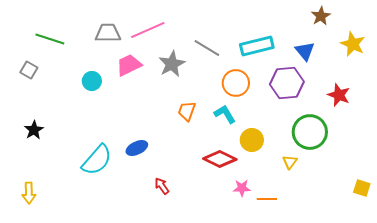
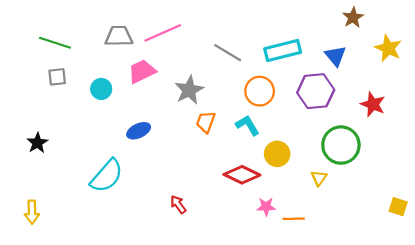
gray star: (172, 64) -> (189, 90), moved
gray square: (29, 70) -> (57, 77), moved, turned -36
blue ellipse: (137, 148) -> (139, 131), moved

